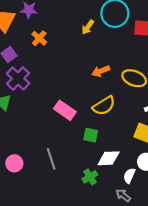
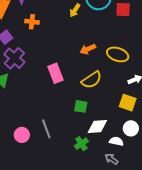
orange cross: (39, 38) -> (32, 22), turned -32
pink rectangle: (65, 110) -> (55, 73), moved, turned 36
pink circle: (14, 163) -> (22, 135), moved
white semicircle: (129, 176) -> (116, 141), turned 80

